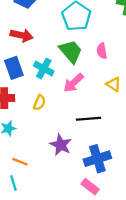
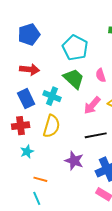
pink arrow: (73, 83) -> (92, 105), moved
yellow semicircle: (39, 103) -> (52, 126), size x1.6

